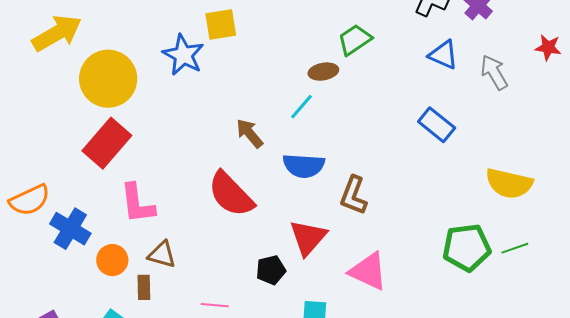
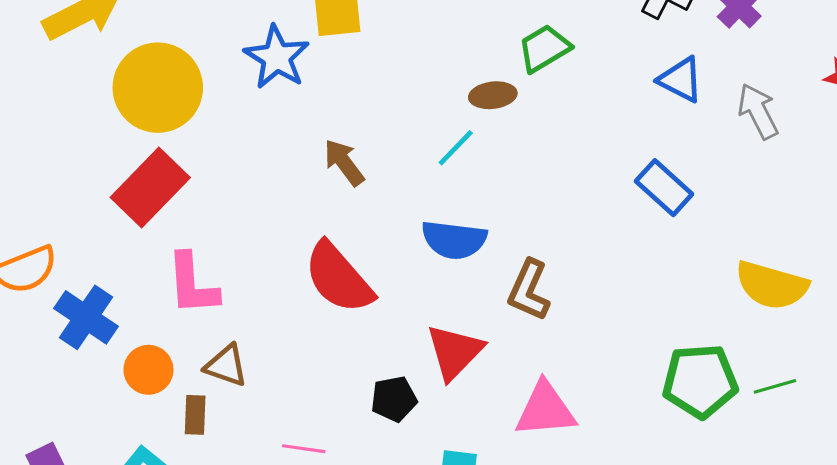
brown arrow: (250, 133) -> (344, 162), moved
pink triangle: (368, 271) -> (545, 410), turned -33

